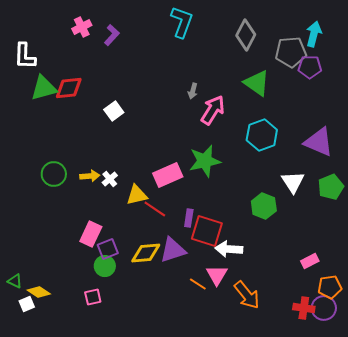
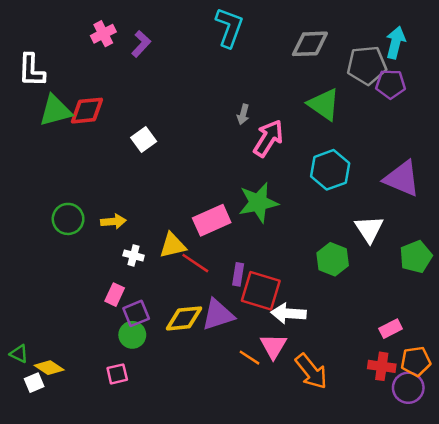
gray diamond: (246, 35) -> (310, 44), turned 60
white cross: (110, 179) -> (134, 255), moved, turned -35
green pentagon: (331, 187) -> (416, 257), moved
pink rectangle: (91, 234) -> (115, 295), size x0.7
red cross: (304, 308) -> (382, 366), moved

